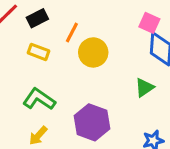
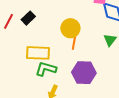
orange line: (72, 33) -> (74, 43), moved
yellow rectangle: (38, 52) -> (38, 53), moved, size x1.6

